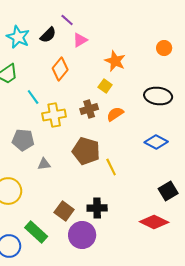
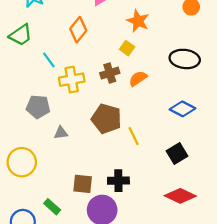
black square: (168, 191) -> (177, 153), moved
brown square: (64, 211) -> (83, 184), turned -30
green rectangle: (36, 232) -> (52, 207), size x0.7

